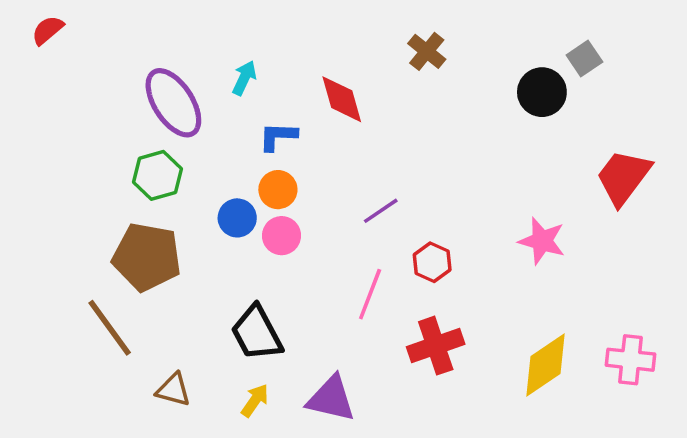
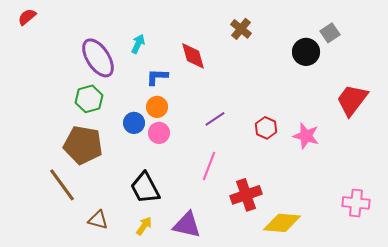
red hexagon: (432, 262) -> (266, 128), moved
yellow diamond: (545, 365) -> (282, 223), moved, turned 39

